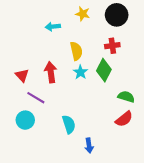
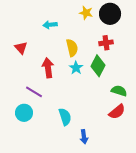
yellow star: (83, 14) -> (86, 13), moved
red triangle: (22, 75) -> (21, 48), moved

